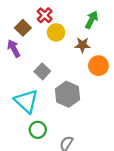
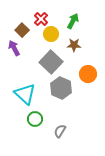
green arrow: (92, 20) -> (73, 21), moved
orange circle: (98, 66) -> (88, 74), moved
gray square: (42, 71) -> (51, 62), moved, size x1.6

